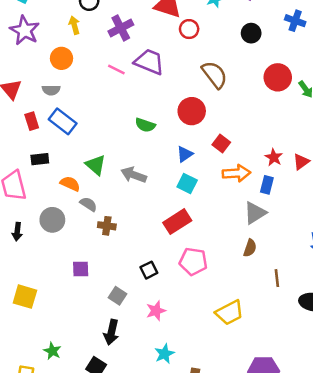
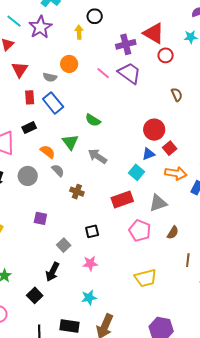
purple cross: (121, 28) -> (126, 44), moved
orange circle: (62, 58) -> (69, 64), moved
brown semicircle: (215, 75) -> (177, 95), size x0.6
red circle: (192, 111) -> (154, 130), moved
green semicircle: (145, 125) -> (93, 120), moved
blue triangle: (185, 154) -> (148, 154), moved
black rectangle: (40, 159) -> (29, 128), turned -32
gray triangle: (255, 213) -> (158, 203), moved
brown cross: (107, 226) -> (77, 192), moved
pink pentagon: (193, 261) -> (140, 231), moved

